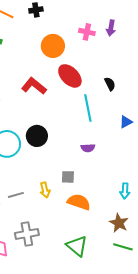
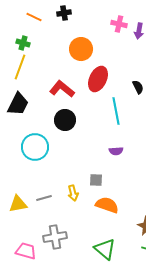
pink cross: (87, 32) -> (119, 24), moved
red ellipse: (70, 76) -> (98, 79), turned 70
black circle: (37, 136) -> (65, 120), moved

